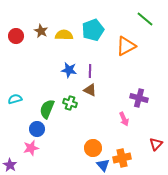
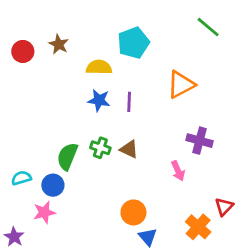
yellow semicircle: (64, 35) -> (99, 67), moved
orange triangle: (126, 46) -> (181, 85), moved
brown triangle: (90, 90) -> (129, 149), moved
cyan semicircle: (15, 99) -> (21, 178), moved
orange cross: (122, 158) -> (198, 227), moved, turned -36

